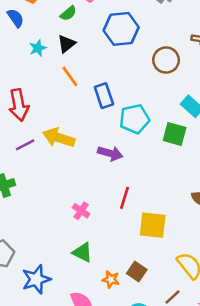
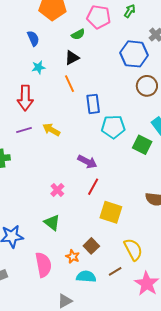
blue semicircle: (16, 18) -> (33, 38), moved
blue hexagon: (121, 29) -> (134, 54), moved
cyan star: (38, 48) -> (38, 67), moved
yellow arrow: (59, 138) -> (51, 130), size x0.7
purple arrow: (110, 153) -> (87, 162), moved
orange star: (111, 280) -> (73, 257), moved

